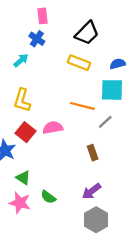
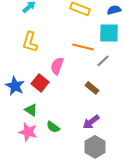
pink semicircle: (53, 128) -> (57, 66), turned -60
red square: (25, 132) -> (40, 83), moved
brown rectangle: (93, 153) -> (92, 88), turned -32

